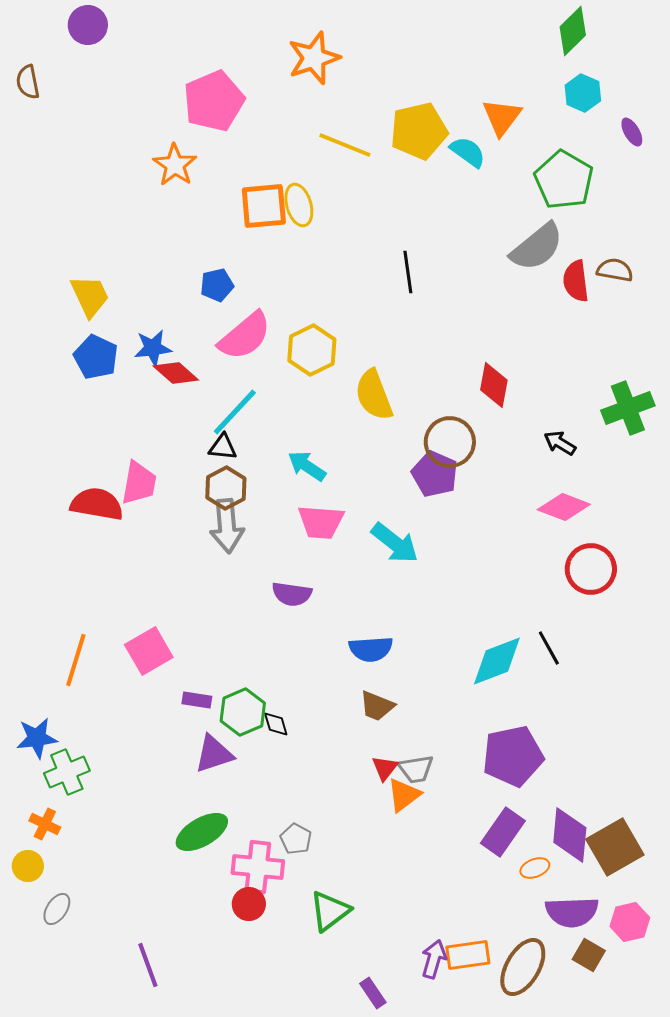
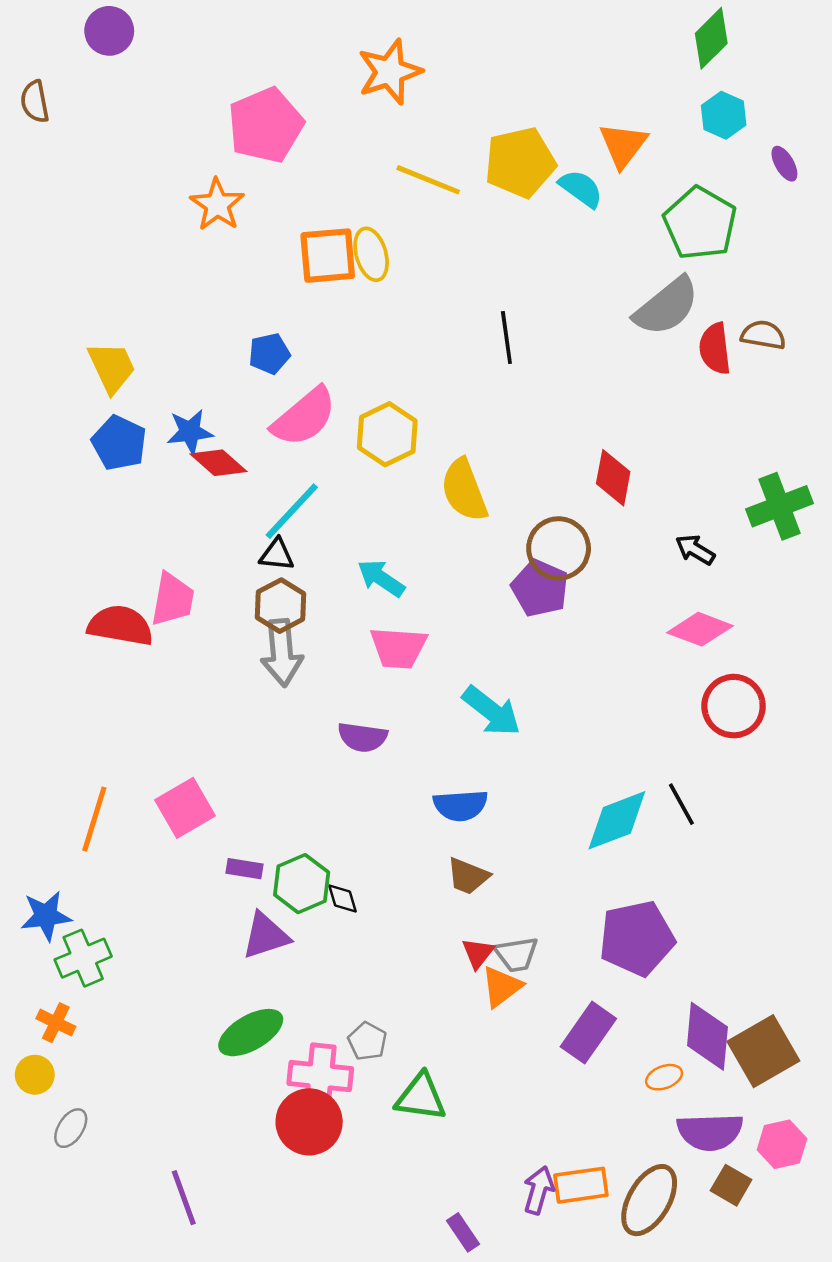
cyan arrow: (395, 543) -> (492, 711), moved
purple rectangle: (503, 832) -> (588, 1033), moved
red circle: (249, 904) -> (309, 1122), size x1.6
green triangle: (330, 911) -> (421, 1097), moved, turned 45

